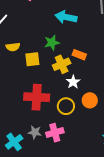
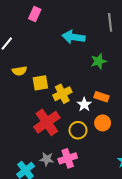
green star: (52, 43) -> (99, 61), moved
orange rectangle: (79, 55) -> (101, 97), moved
yellow cross: (62, 64) -> (62, 94), moved
red cross: (37, 97) -> (47, 122), turned -35

